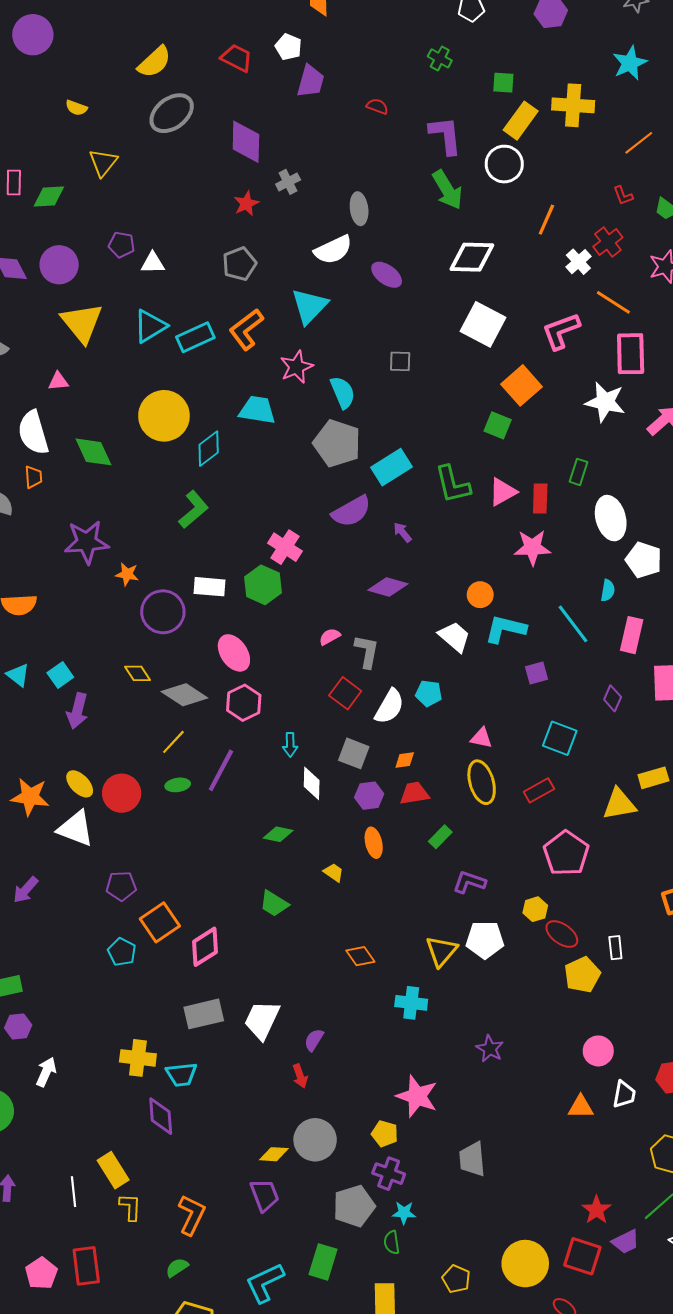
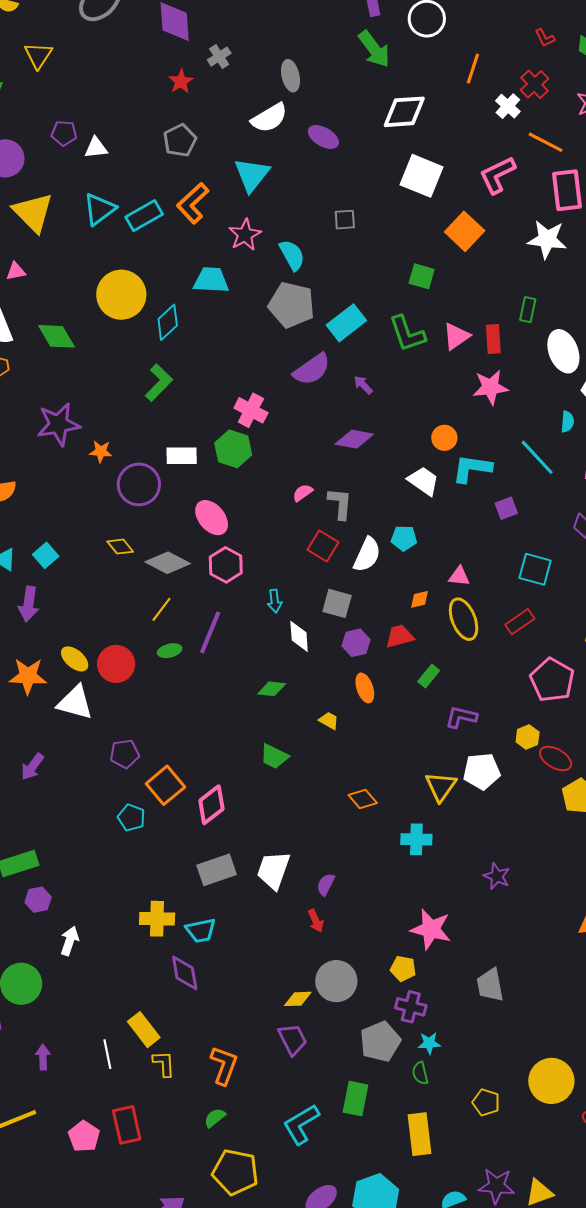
green square: (498, 425) -> (422, 276), moved
purple arrow: (77, 711) -> (29, 604), moved
orange diamond: (405, 760) -> (420, 599), moved

